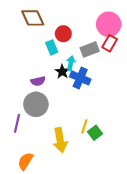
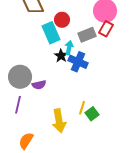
cyan rectangle: (52, 47) -> (51, 33), size x1.5
purple semicircle: (38, 81) -> (39, 85), moved
gray circle: (36, 104) -> (20, 77), moved

